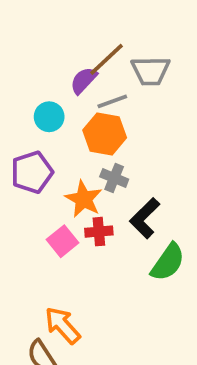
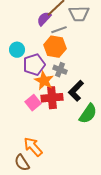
cyan circle: (49, 117) -> (17, 50), moved
purple pentagon: (32, 172) -> (34, 65), moved
red cross: (99, 232) -> (52, 98), size x1.5

